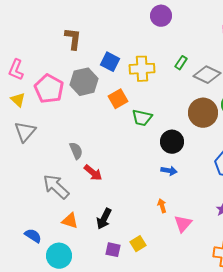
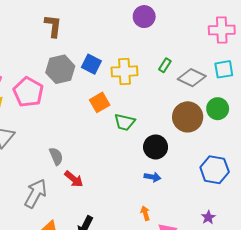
brown L-shape: (73, 39) -> (53, 26), moved
gray hexagon: (84, 82) -> (60, 69), moved
gray arrow: (56, 187) -> (35, 194), turned 76

